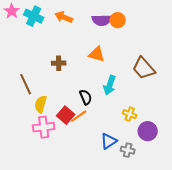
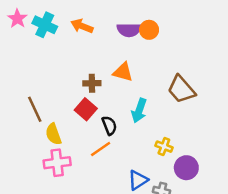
brown cross: (59, 63) -> (92, 83), moved
yellow semicircle: (41, 104) -> (53, 134), turned -36
red square: (66, 115) -> (86, 109), moved

